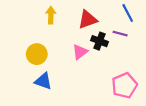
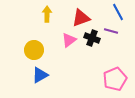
pink triangle: (80, 52) -> (69, 40), moved
blue triangle: (43, 81) -> (40, 75), turned -48

